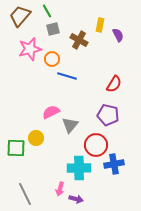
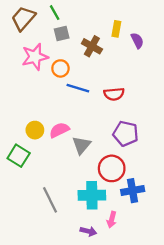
red semicircle: (114, 84) -> (114, 94), moved, turned 54
yellow circle: (36, 138) -> (35, 130), moved
green square: (16, 148) -> (19, 156), moved, turned 30
pink arrow: (60, 189) -> (112, 220), moved
gray line: (25, 194) -> (50, 200), moved

